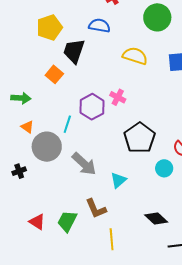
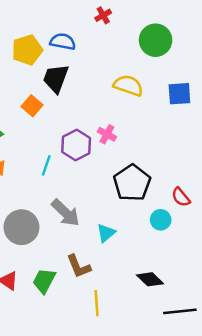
blue semicircle: (99, 26) -> (63, 42), moved
gray circle: (47, 147) -> (21, 227), moved

